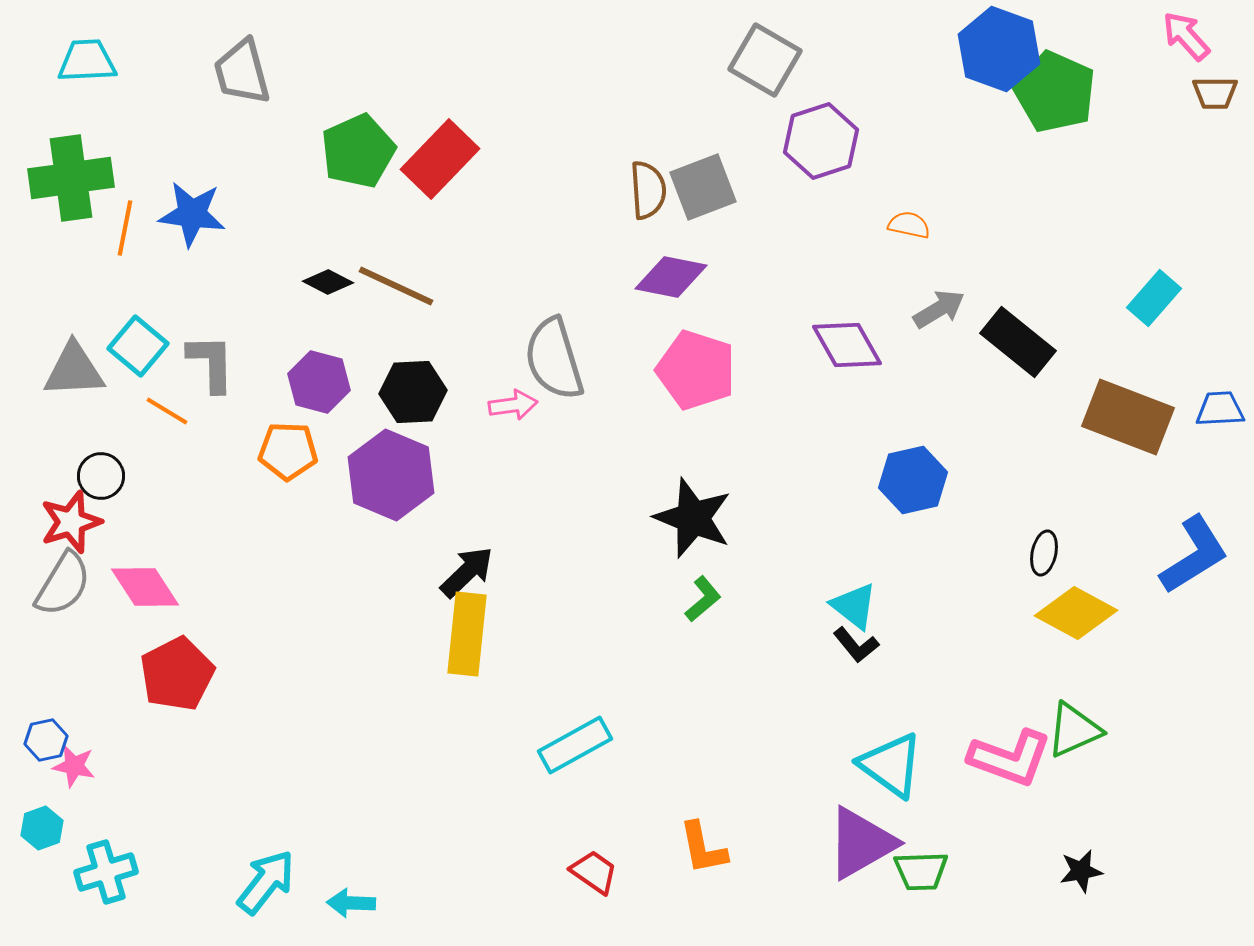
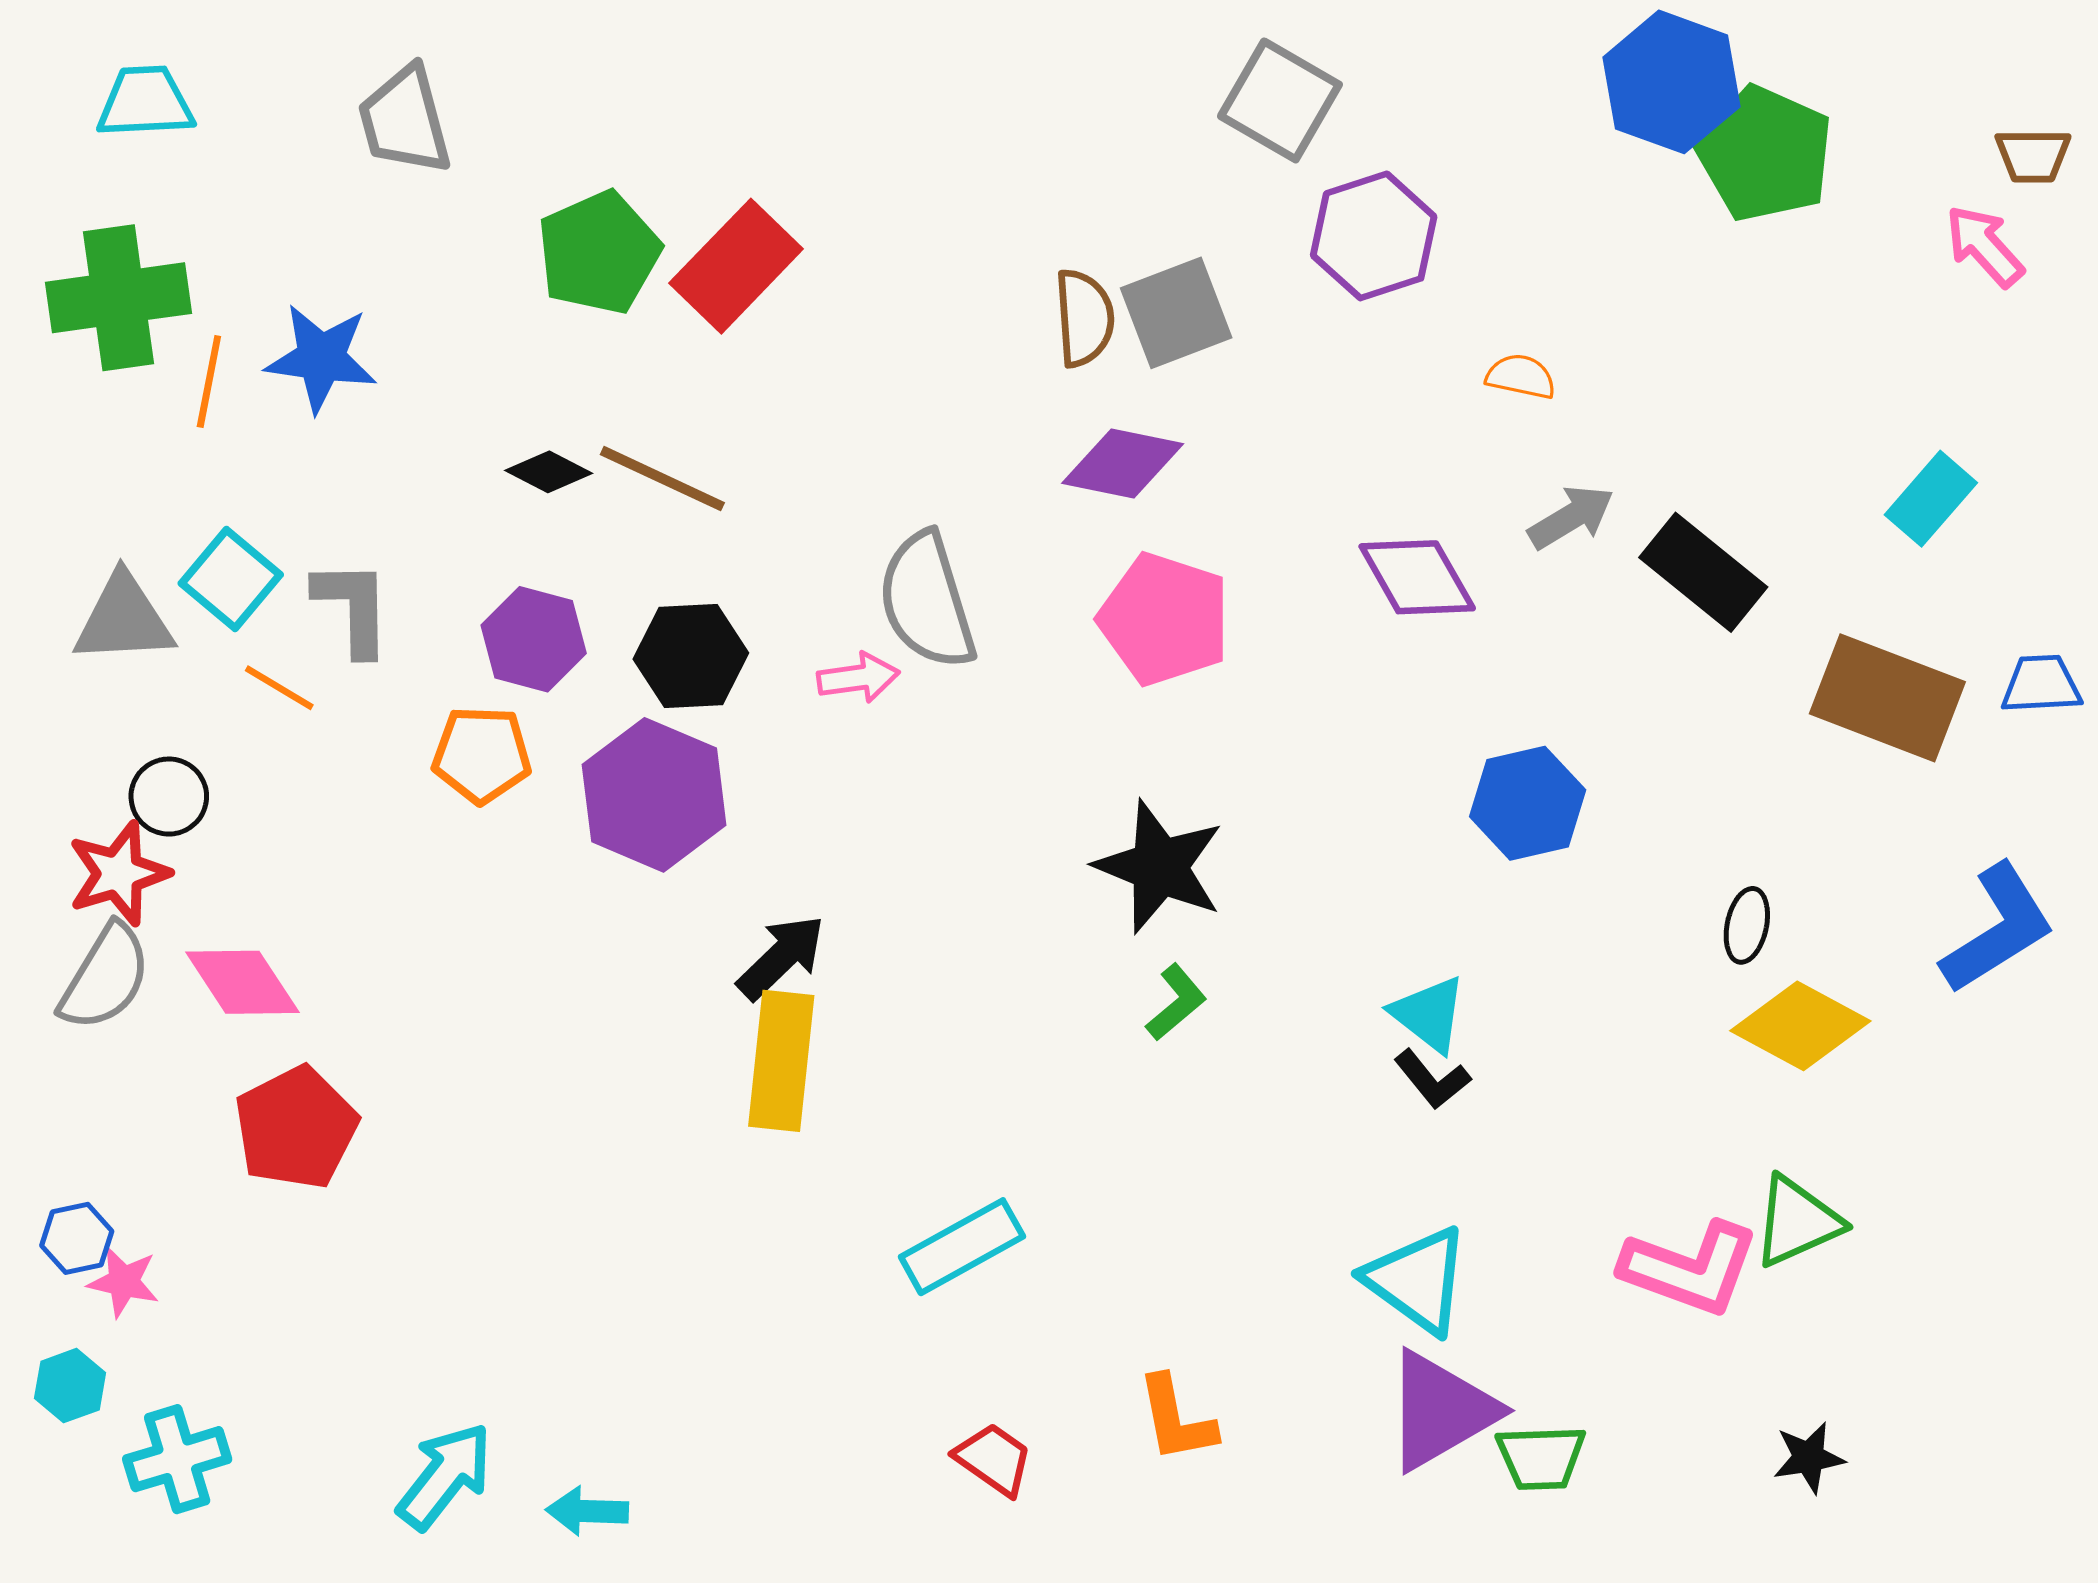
pink arrow: (1186, 36) -> (1984, 246), moved
cyan triangle: (891, 765) -> (1417, 1280), moved

